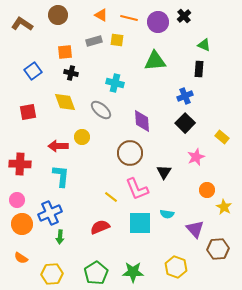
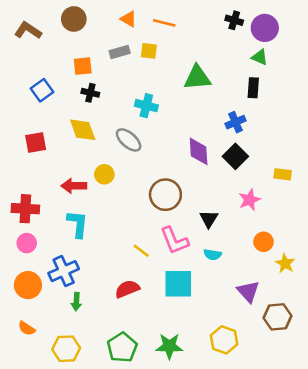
black cross: (184, 16) -> (234, 20), turned -32
purple circle: (158, 22) -> (265, 28), moved
purple diamond: (142, 121) -> (199, 151), moved
yellow rectangle: (222, 137) -> (283, 174), turned -32
pink circle: (17, 200) -> (27, 243), moved
cyan semicircle: (167, 214) -> (213, 255), moved

